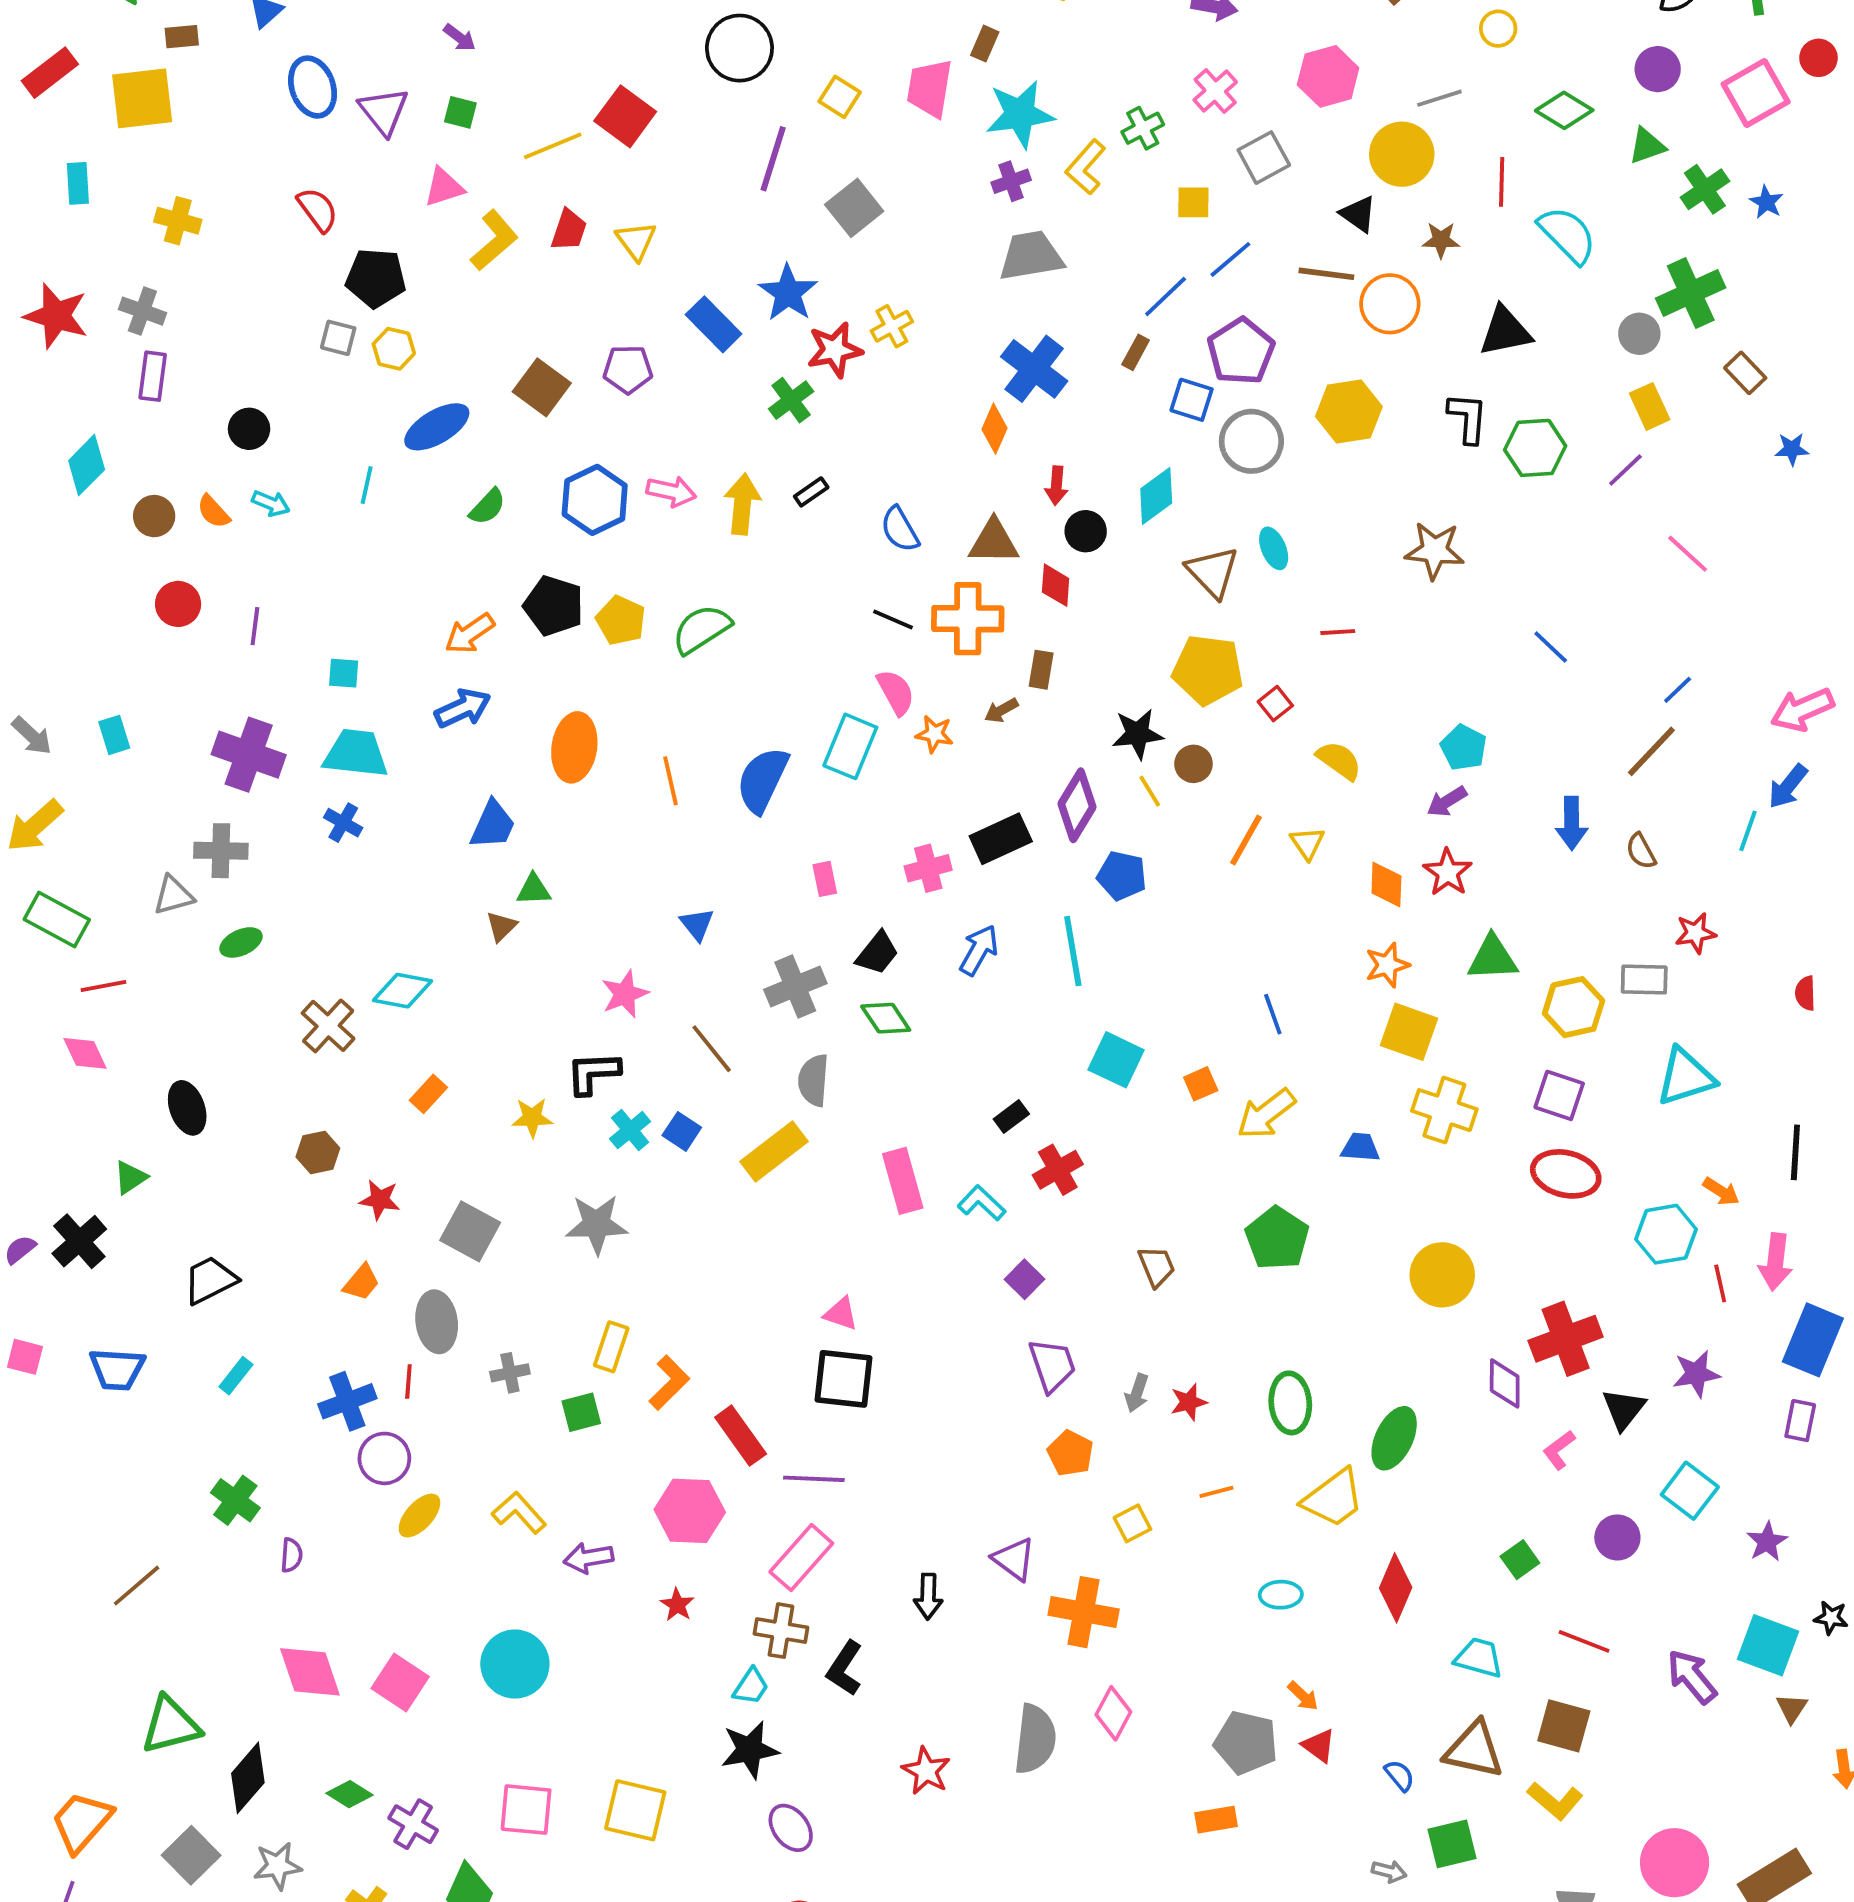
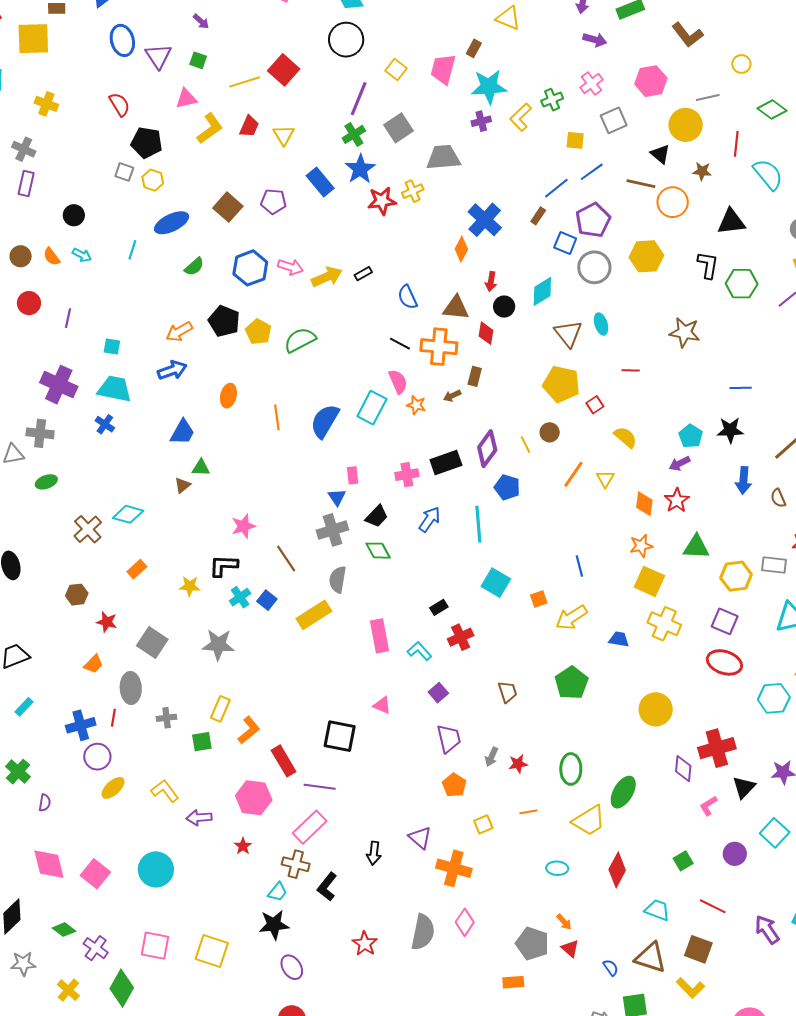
gray trapezoid: (1031, 256) -> (443, 157), moved
green cross: (791, 400) -> (354, 134), moved
yellow arrow: (742, 504) -> (327, 277), turned 56
blue line: (1551, 647) -> (741, 388), turned -50
black star: (1138, 734) -> (730, 430), moved
orange ellipse: (574, 747) -> (228, 396), size x0.7
blue triangle: (697, 924) -> (337, 497), moved
pink triangle: (841, 1314) -> (382, 705), moved

